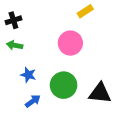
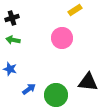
blue star: (28, 75) -> (10, 69), moved
green circle: (64, 85) -> (56, 95), moved

